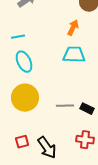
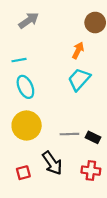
cyan trapezoid: (74, 55) -> (79, 79), turned -50
black arrow: (47, 148) -> (52, 163), moved

